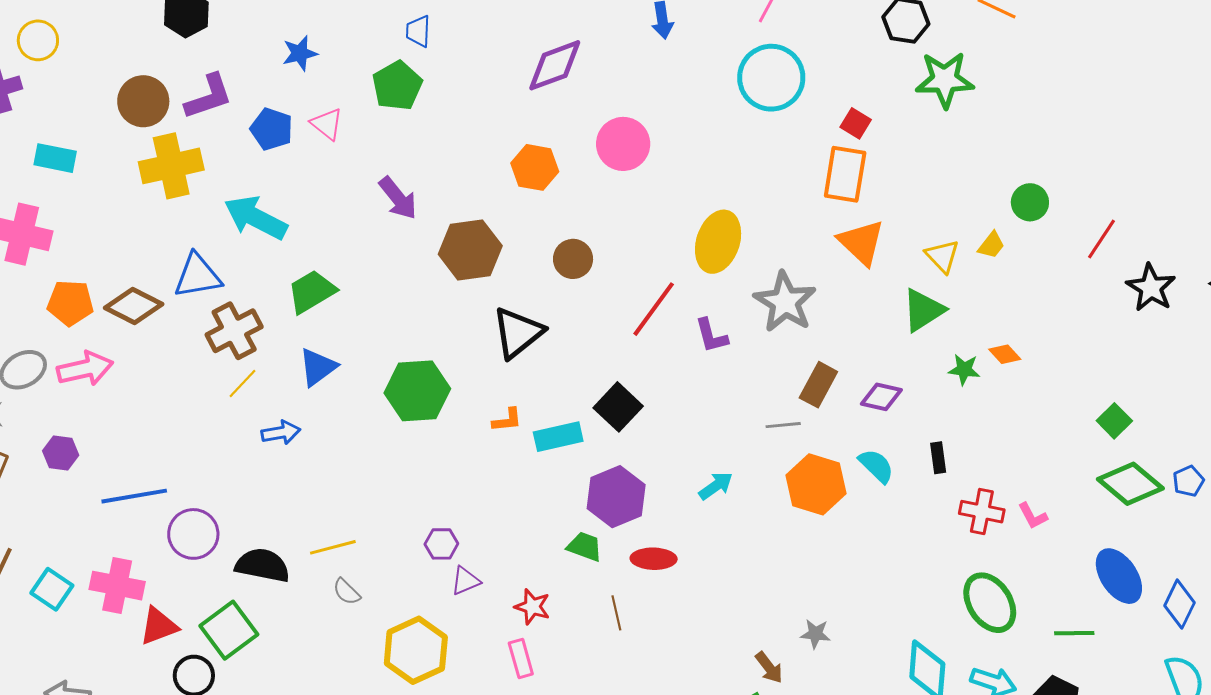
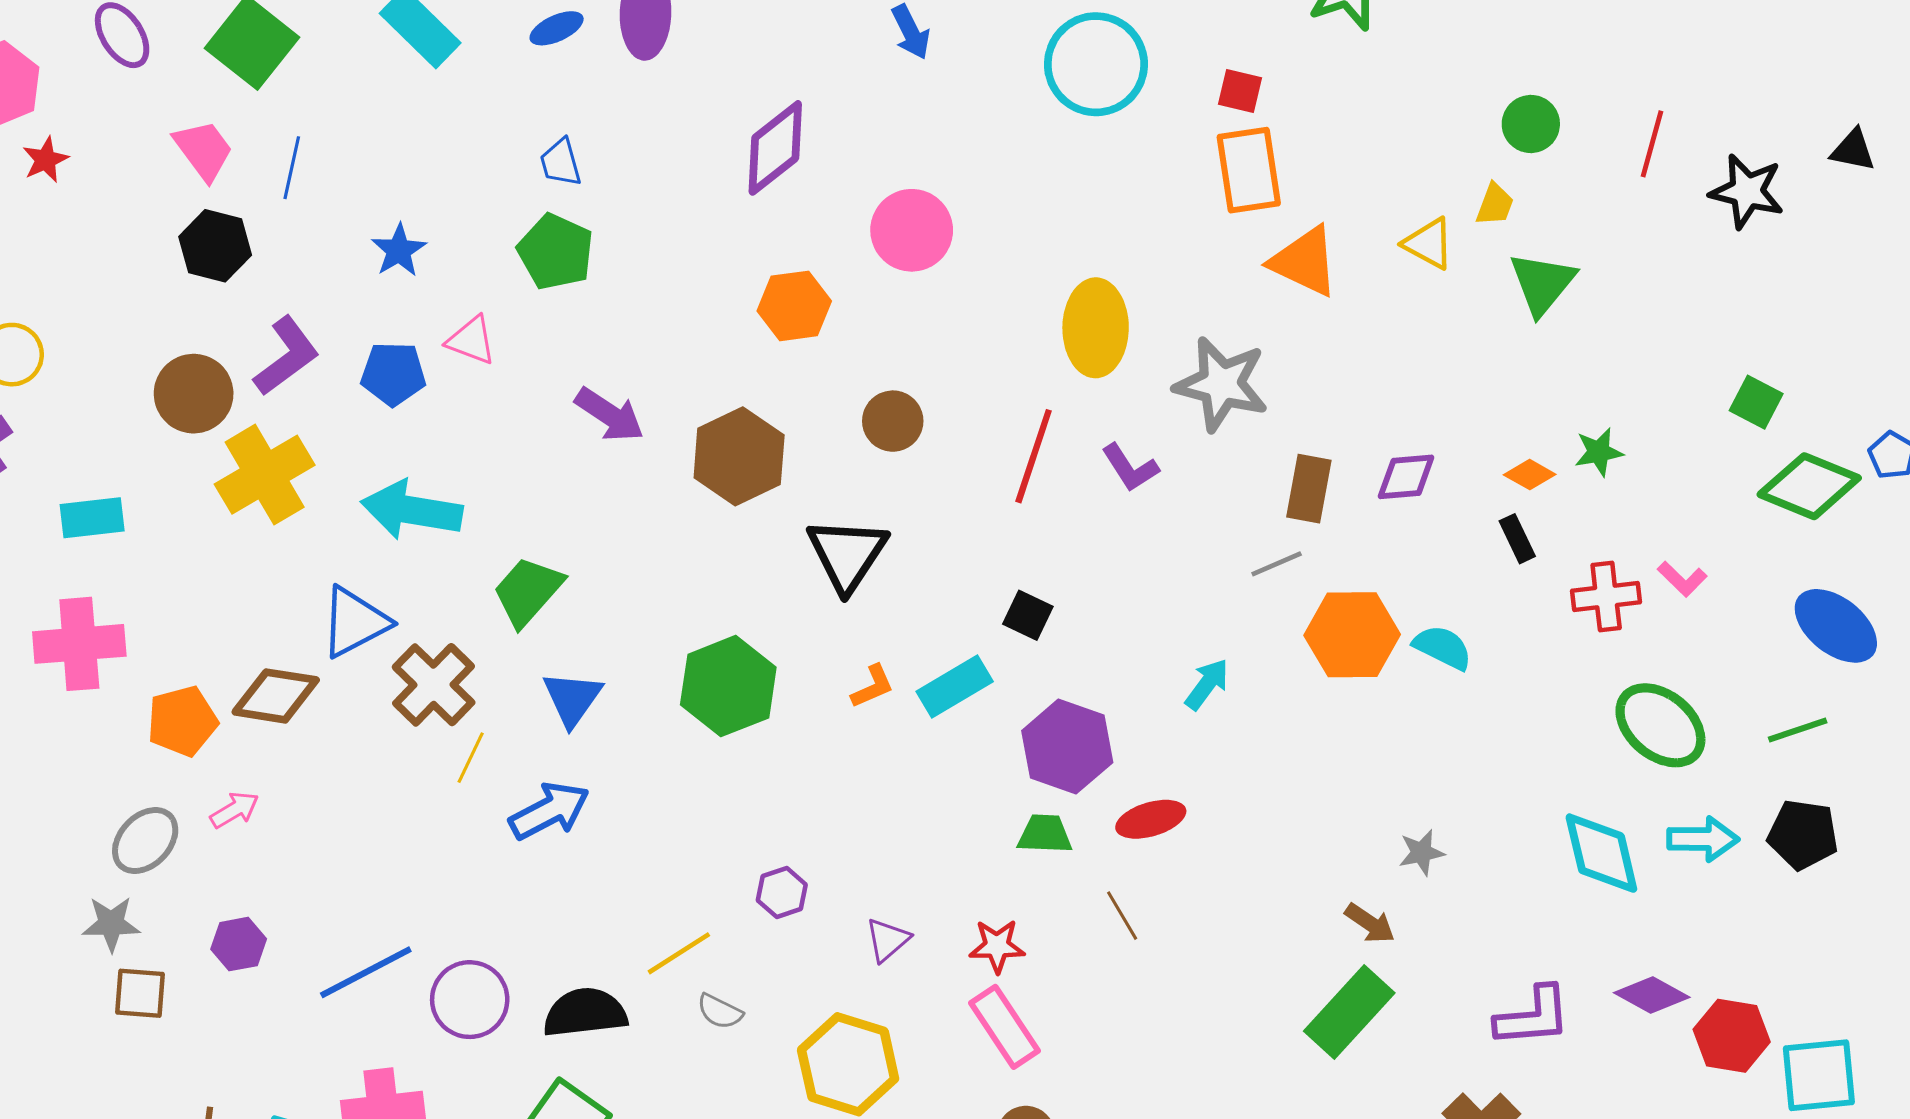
green triangle: (923, 310) -> (1542, 283), moved
orange diamond: (1005, 354) -> (1530, 475), moved
pink arrow: (85, 369) -> (235, 810), size x0.6
green star: (964, 370) -> (1599, 452), moved
black square: (618, 407) -> (1028, 615), size x0.7
blue arrow: (281, 433) -> (549, 811), size x1.4
cyan semicircle: (876, 466) -> (1443, 647), moved
purple hexagon: (441, 544) -> (782, 893), moved
pink rectangle: (521, 659) -> (1005, 1027), size x1.4

